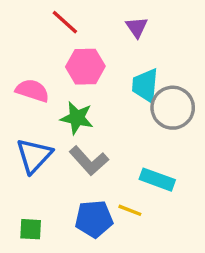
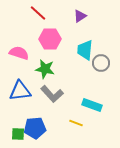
purple triangle: (137, 27) -> (80, 16), turned 32
gray circle: (173, 108) -> (101, 63), size x0.7
blue triangle: (34, 156) -> (20, 91), turned 40
blue pentagon: (94, 219) -> (35, 128), moved

